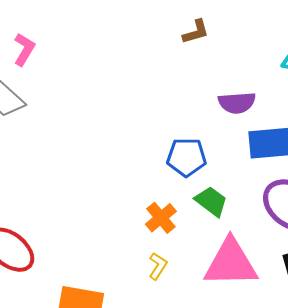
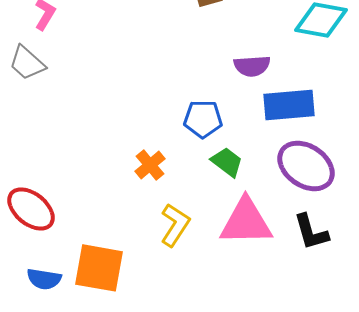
orange cross: (161, 218) -> (150, 165), moved
yellow L-shape: (158, 266) -> (175, 225), size x1.6

